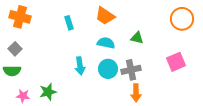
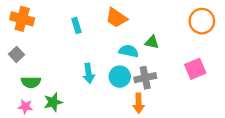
cyan semicircle: (106, 43) -> (129, 51), moved
green semicircle: (12, 71) -> (31, 82), moved
orange arrow: (136, 93) -> (139, 103), moved

